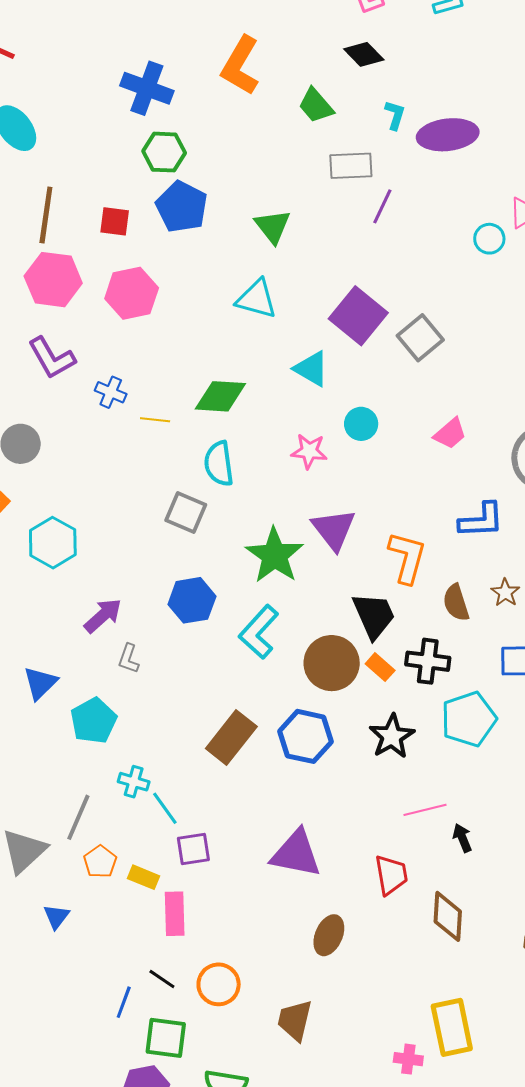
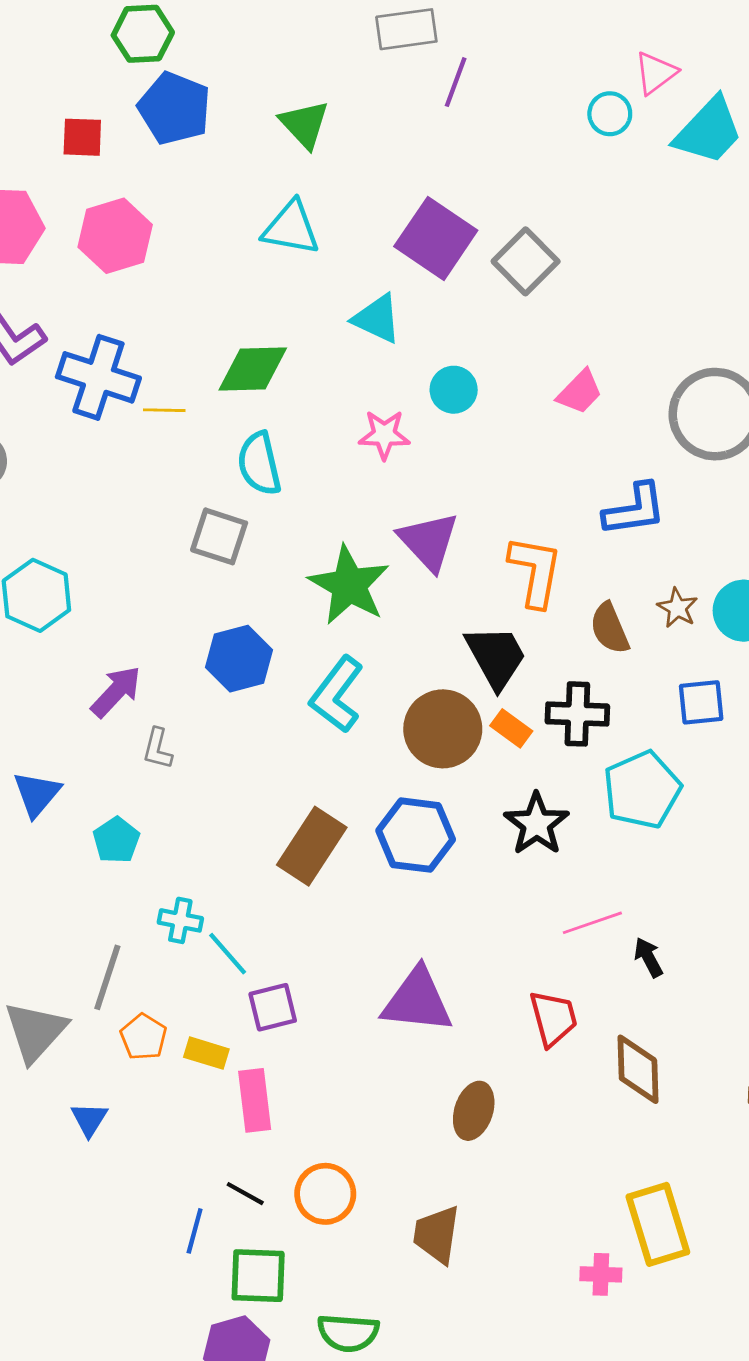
blue cross: (111, 392) -> (98, 377), size x1.8
cyan pentagon: (94, 721) -> (116, 840), size x0.7

